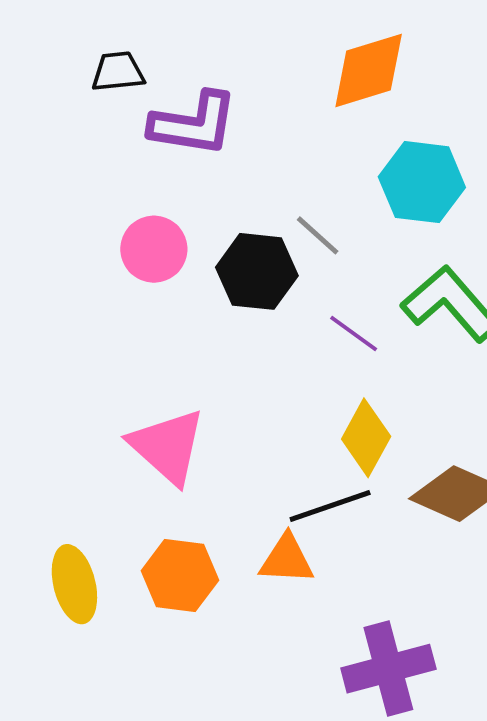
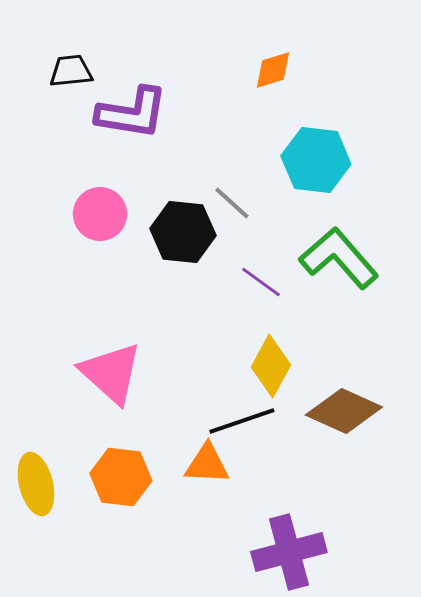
orange diamond: (369, 70) -> (273, 70), size x0.6

